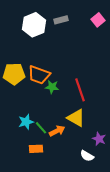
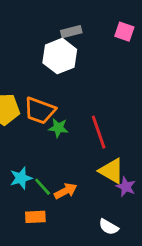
pink square: (98, 20) -> (124, 32), turned -32
white hexagon: (34, 25) -> (60, 56), moved
yellow triangle: (76, 118) -> (111, 171), moved
purple star: (99, 139) -> (126, 187), moved

